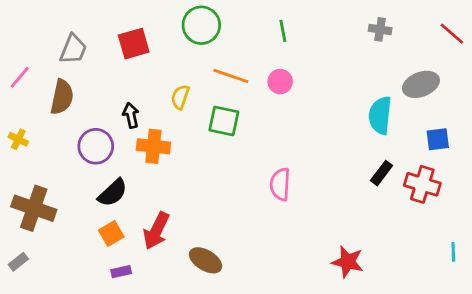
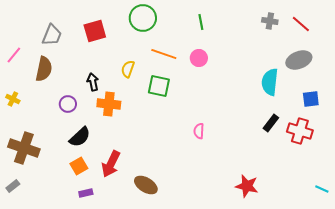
red line: (452, 34) -> (301, 24), moved
purple circle: (96, 146) -> (68, 104), size x0.7
pink semicircle: (280, 184) -> (199, 131), size x0.7
cyan line: (453, 252) -> (322, 189), moved, turned -64

